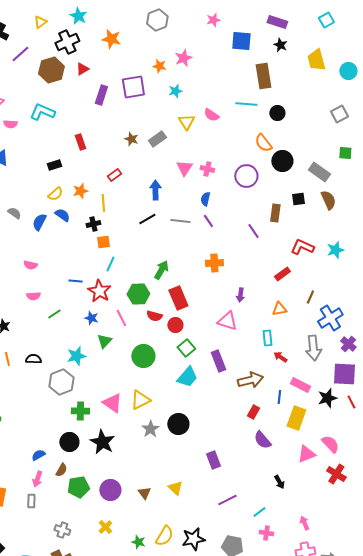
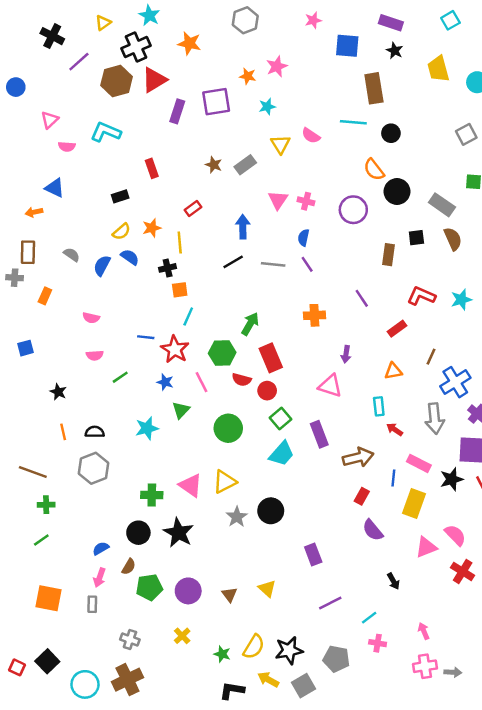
red triangle: (82, 69) -> (154, 80), size x1.6
purple line: (253, 231) -> (362, 298), moved
gray hexagon: (61, 382) -> (93, 468), moved

